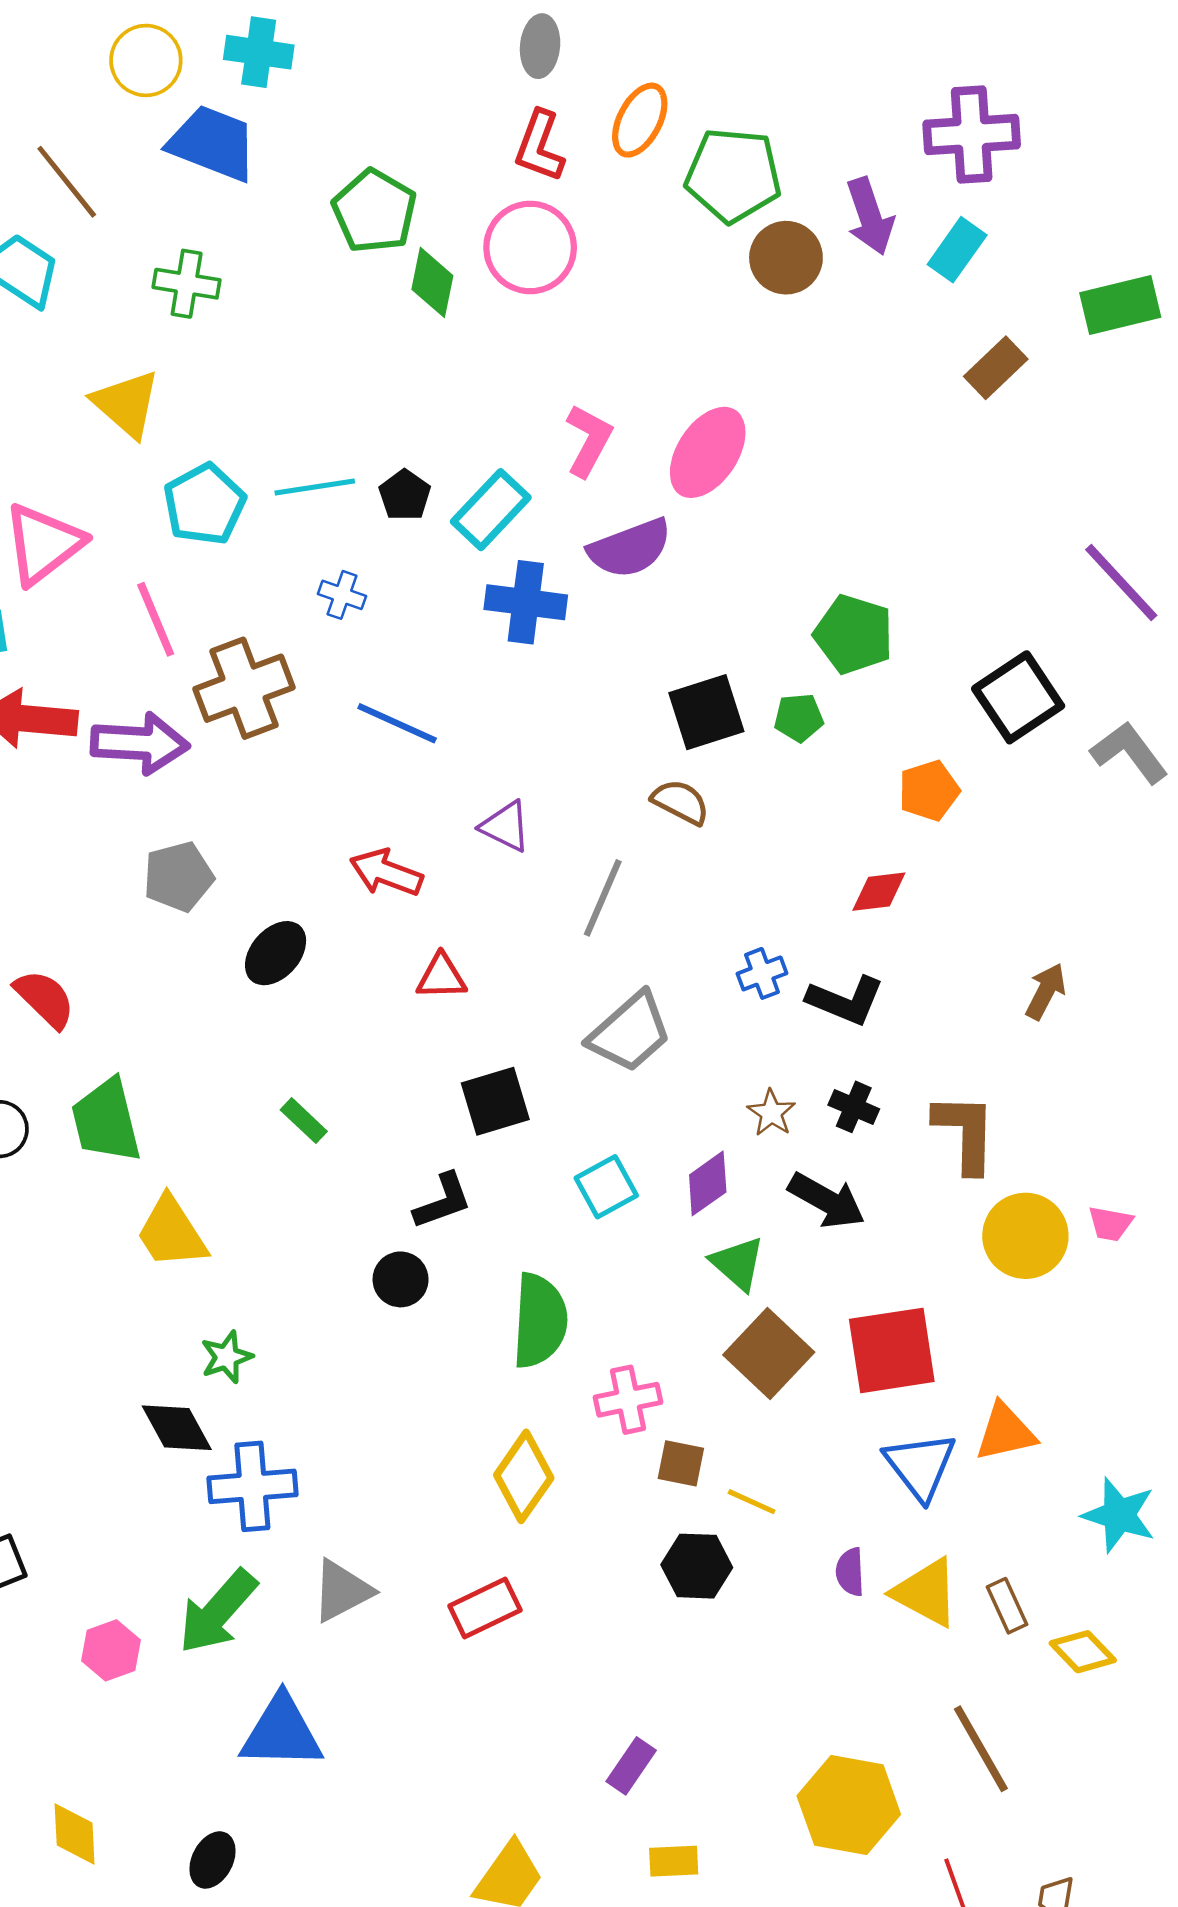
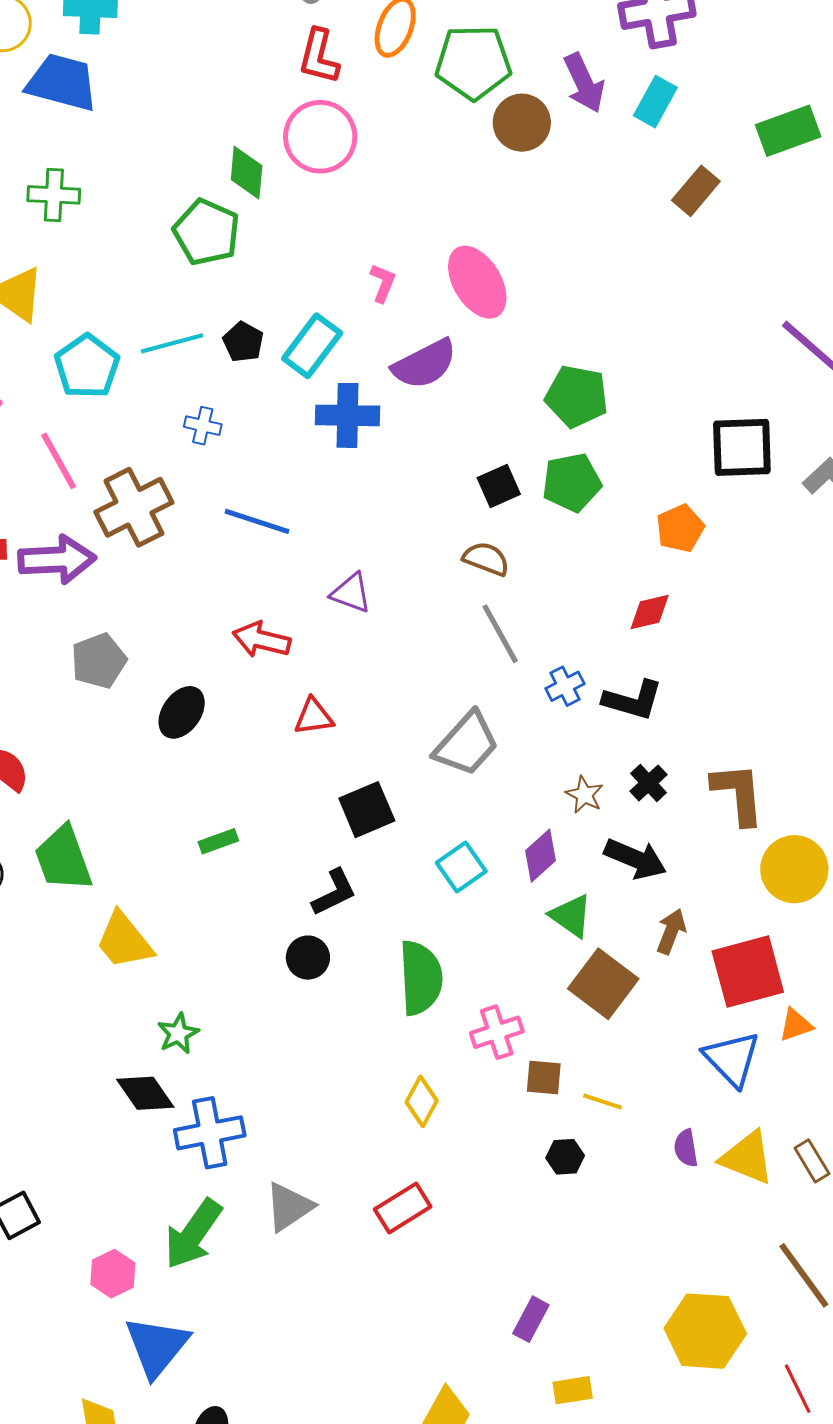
green pentagon: (374, 211) -> (207, 232), moved
pink L-shape: (589, 440) -> (383, 283), size x0.7
pink ellipse: (708, 452) -> (477, 282), turned -58
green pentagon: (854, 634) -> (577, 396), moved
black square: (1018, 697) -> (742, 447), turned 38
black square: (706, 712) -> (499, 486), size x0.7
green pentagon: (799, 718) -> (572, 482), size x1.5
gray line: (603, 898) -> (500, 634), moved, turned -46
brown arrow: (1046, 991) -> (671, 931), moved
black cross: (854, 1107) -> (649, 783), turned 30
green rectangle: (304, 1121) -> (218, 841), turned -57
red square: (892, 1350) -> (748, 972), moved
orange triangle: (1005, 1432) -> (796, 1025), size x0.7
yellow diamond: (524, 1476) -> (422, 1101), size x0.7
black hexagon: (697, 1566) -> (565, 1157), size x0.7
blue triangle: (282, 1732) -> (157, 1346), moved, turned -46

